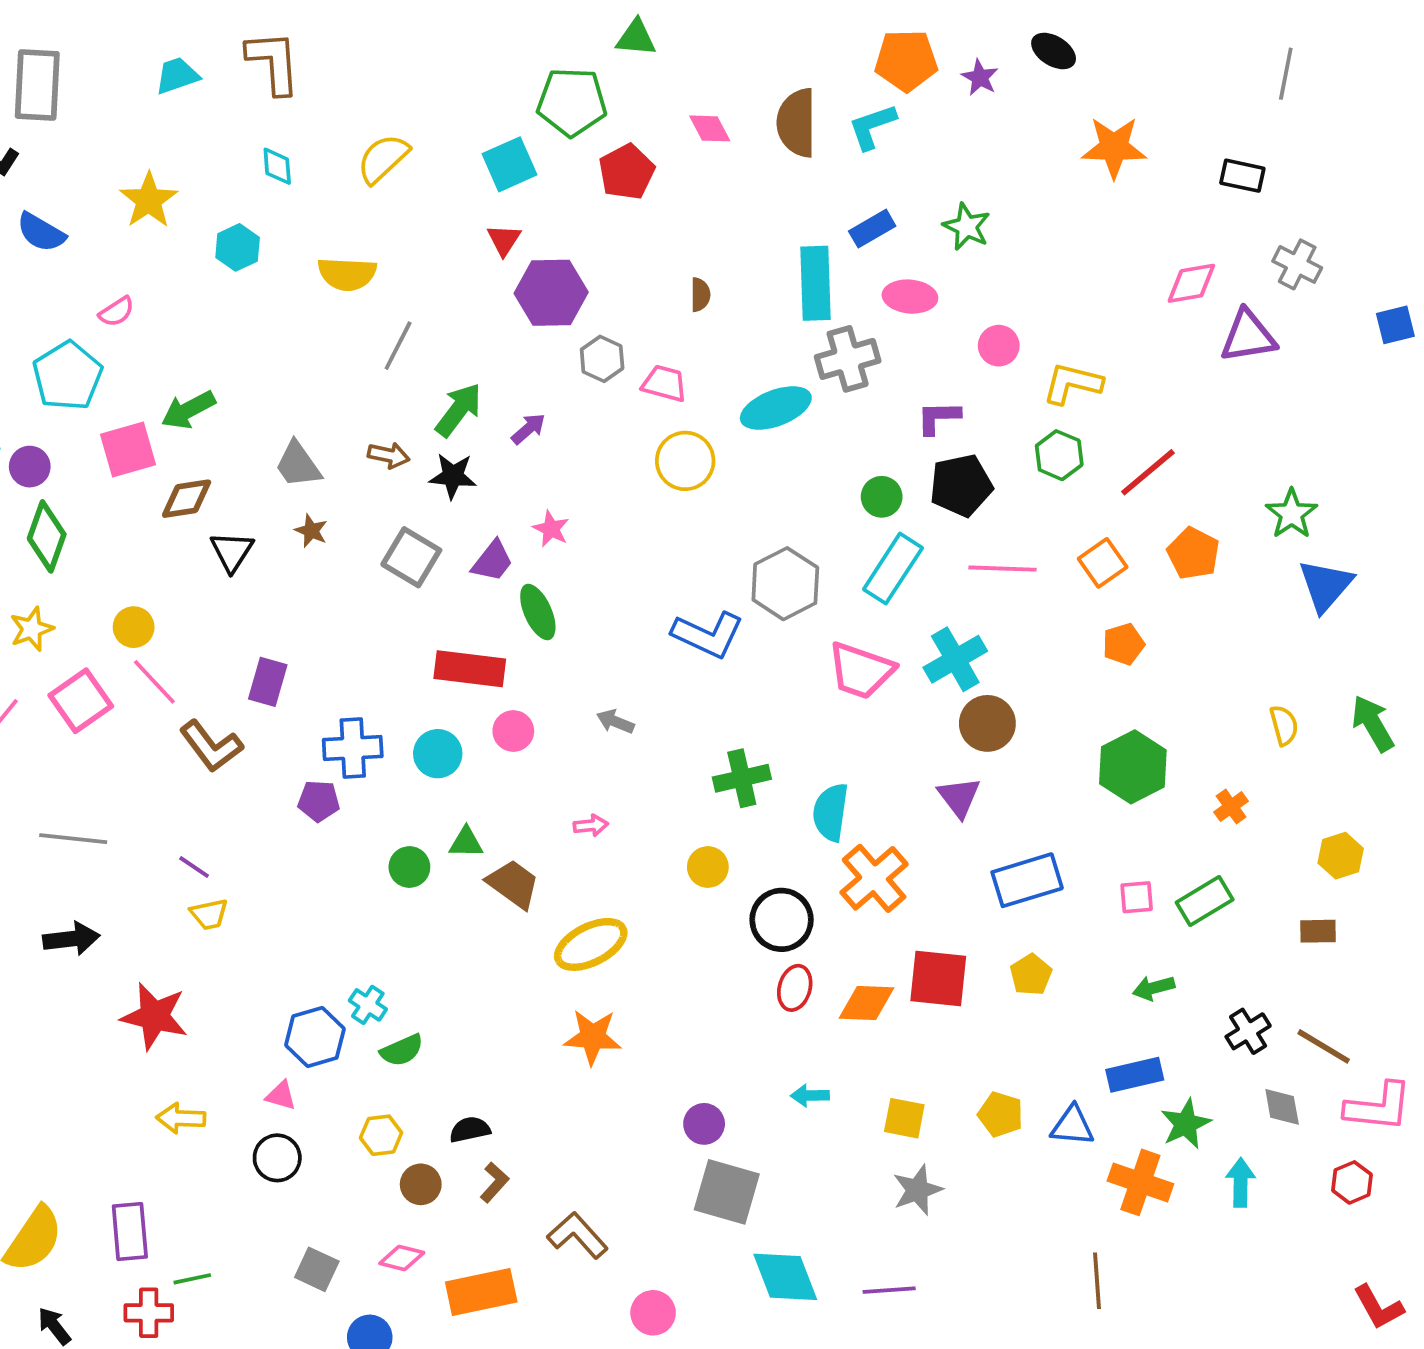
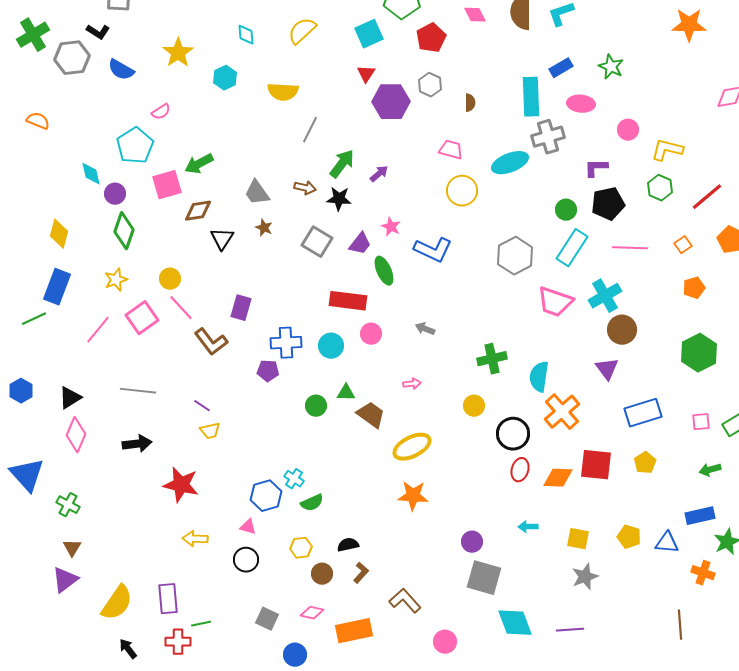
gray hexagon: (602, 359) -> (430, 85), moved
orange square: (1103, 563) -> (683, 245), size x0.7
blue L-shape: (708, 635) -> (433, 250), moved
orange cross: (1140, 1182) -> (703, 573), size x0.7

